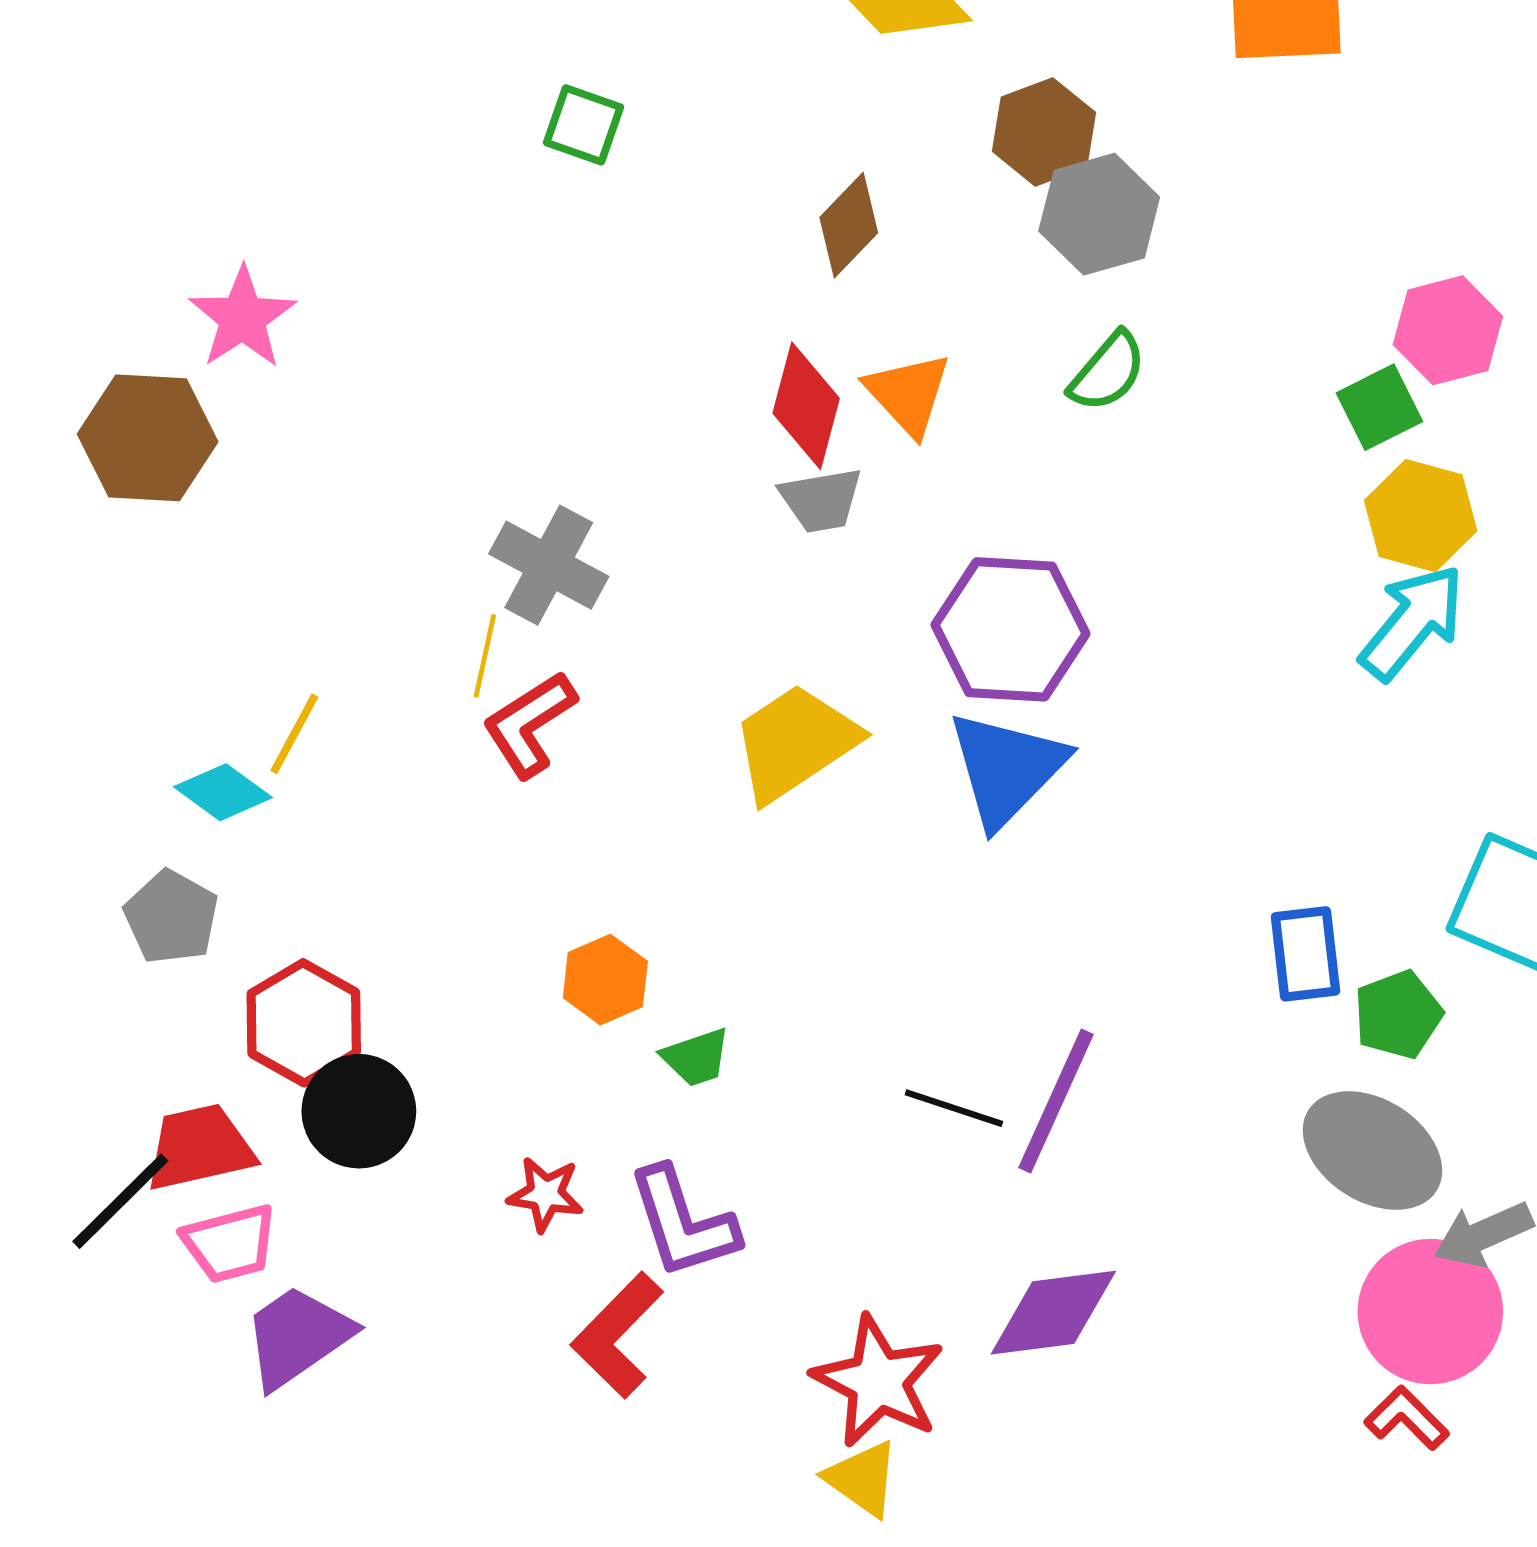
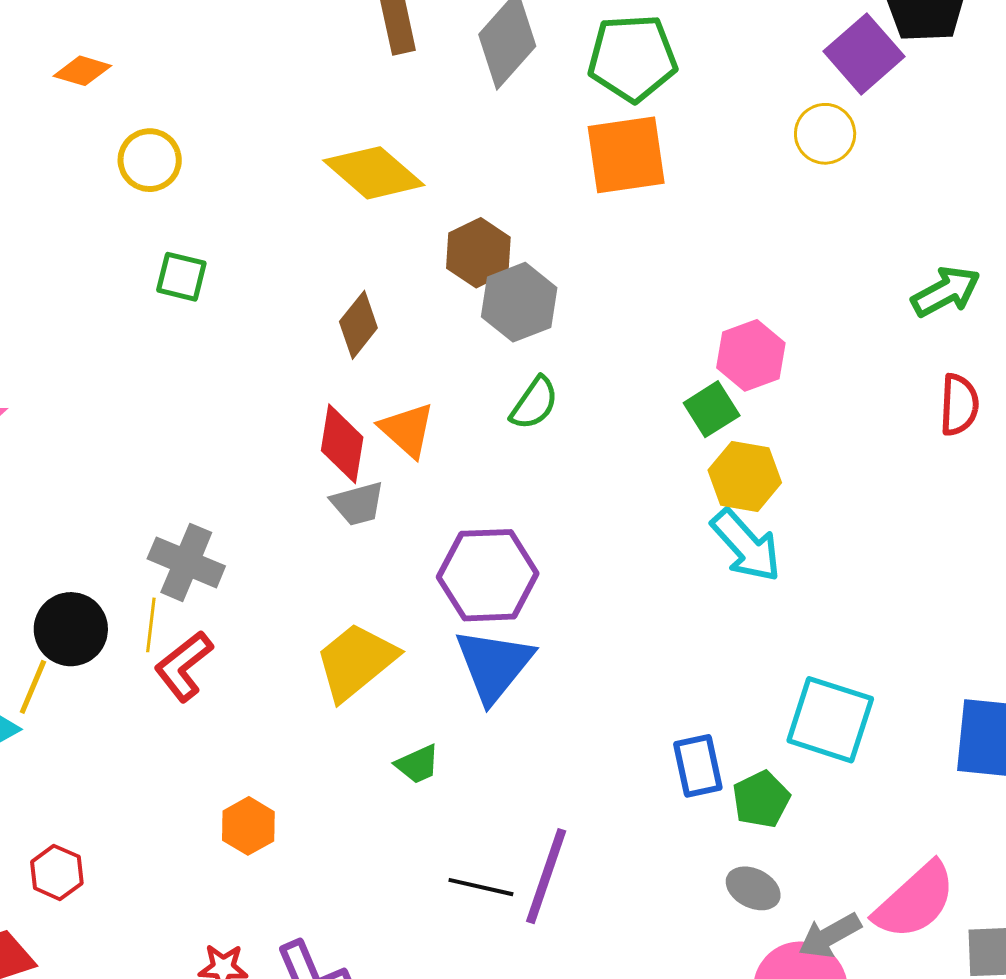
cyan arrow: (1412, 622) -> (746, 546), turned 104
red hexagon: (304, 1023) -> (57, 872), size x0.7
green trapezoid: (696, 1057) -> (418, 764), moved
black circle: (359, 1111) -> (71, 629), moved
gray ellipse: (1372, 1151) -> (753, 888), size x0.6

